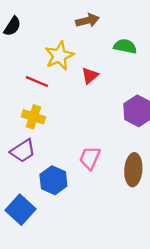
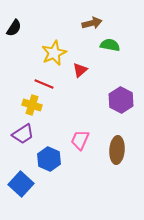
brown arrow: (88, 20) -> (92, 23), moved
red line: (37, 82) -> (44, 84), moved

